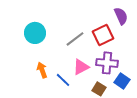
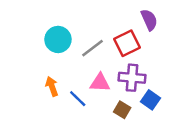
cyan circle: (35, 33) -> (58, 39), moved
pink triangle: (81, 67) -> (100, 83), turned 30

